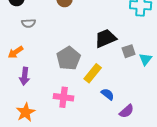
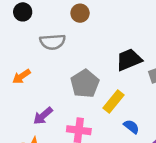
gray semicircle: (29, 23) -> (53, 42), moved, size x1.5
purple arrow: (25, 76) -> (43, 116), moved, turned 42

